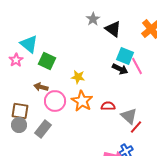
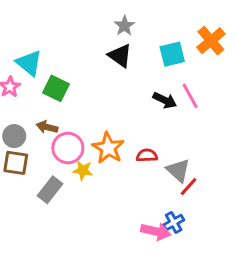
black triangle: (113, 29) -> (120, 56), moved
cyan square: (125, 56) -> (172, 54), moved, turned -36
yellow star: (78, 77) -> (83, 170), moved
gray circle: (19, 125) -> (14, 136), moved

